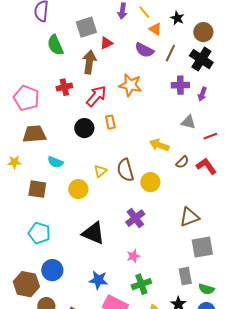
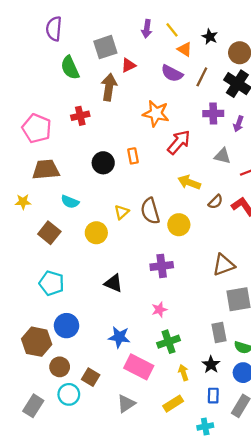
red arrow: (96, 96) -> (179, 142), moved
brown square: (37, 189) -> (49, 233), turned 30
purple cross: (135, 218) -> (162, 266), turned 30
black triangle: (93, 233) -> (114, 283), size x0.7

